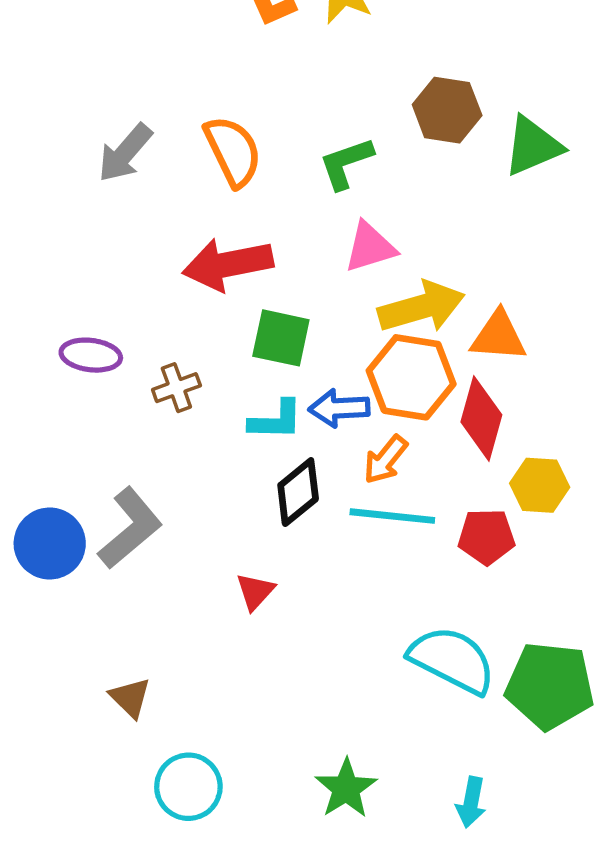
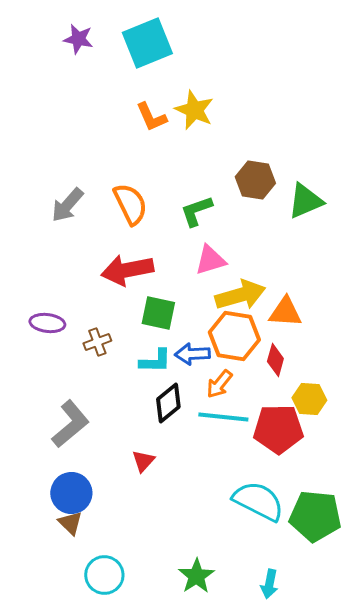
red diamond: (481, 418) -> (275, 360), size x0.7
red pentagon: (486, 537) -> (278, 429), size x1.5
blue circle: (50, 543) -> (71, 493), moved

